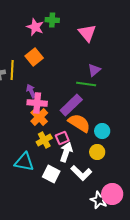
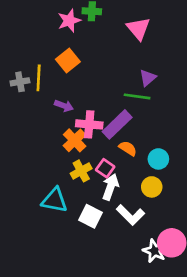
pink star: (35, 27) -> (69, 21), turned 30
purple arrow: (31, 91) -> (64, 106), turned 136
pink cross: (37, 103) -> (89, 124), moved
orange semicircle: (79, 123) -> (128, 148), size x0.6
pink square: (62, 138) -> (105, 168), turned -32

